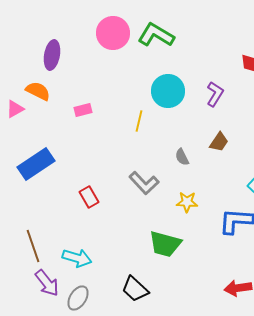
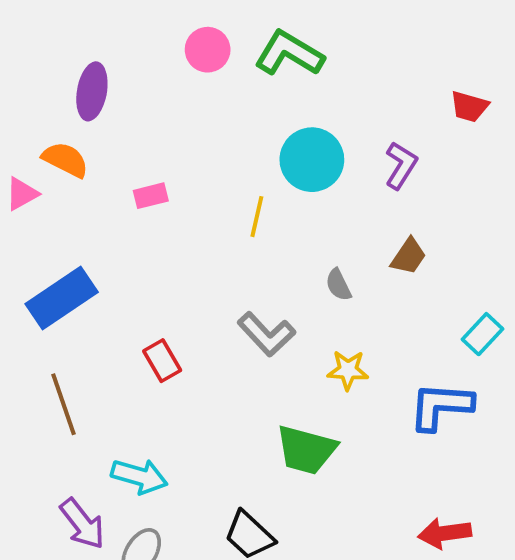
pink circle: (113, 33) -> (208, 50), size x0.7
brown line: (33, 246) -> (63, 404), moved

